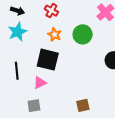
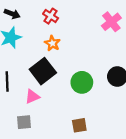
green circle: (83, 34) -> (82, 82), moved
black square: (48, 60) -> (43, 71), turned 35

